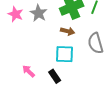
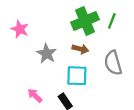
gray star: (39, 13) -> (47, 54), moved

